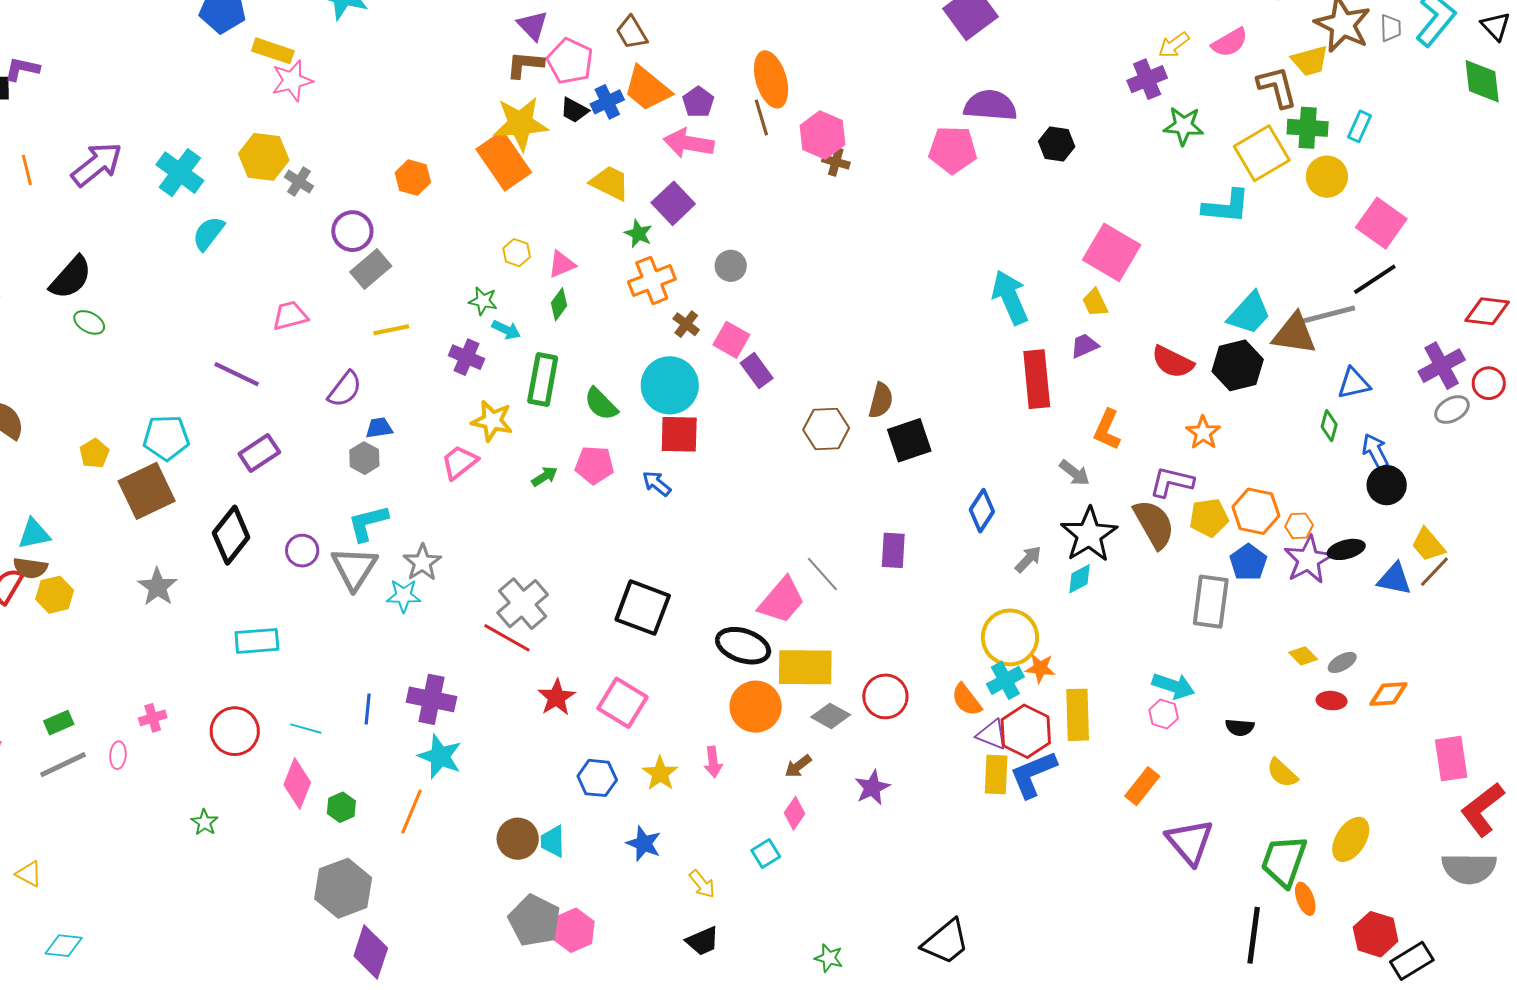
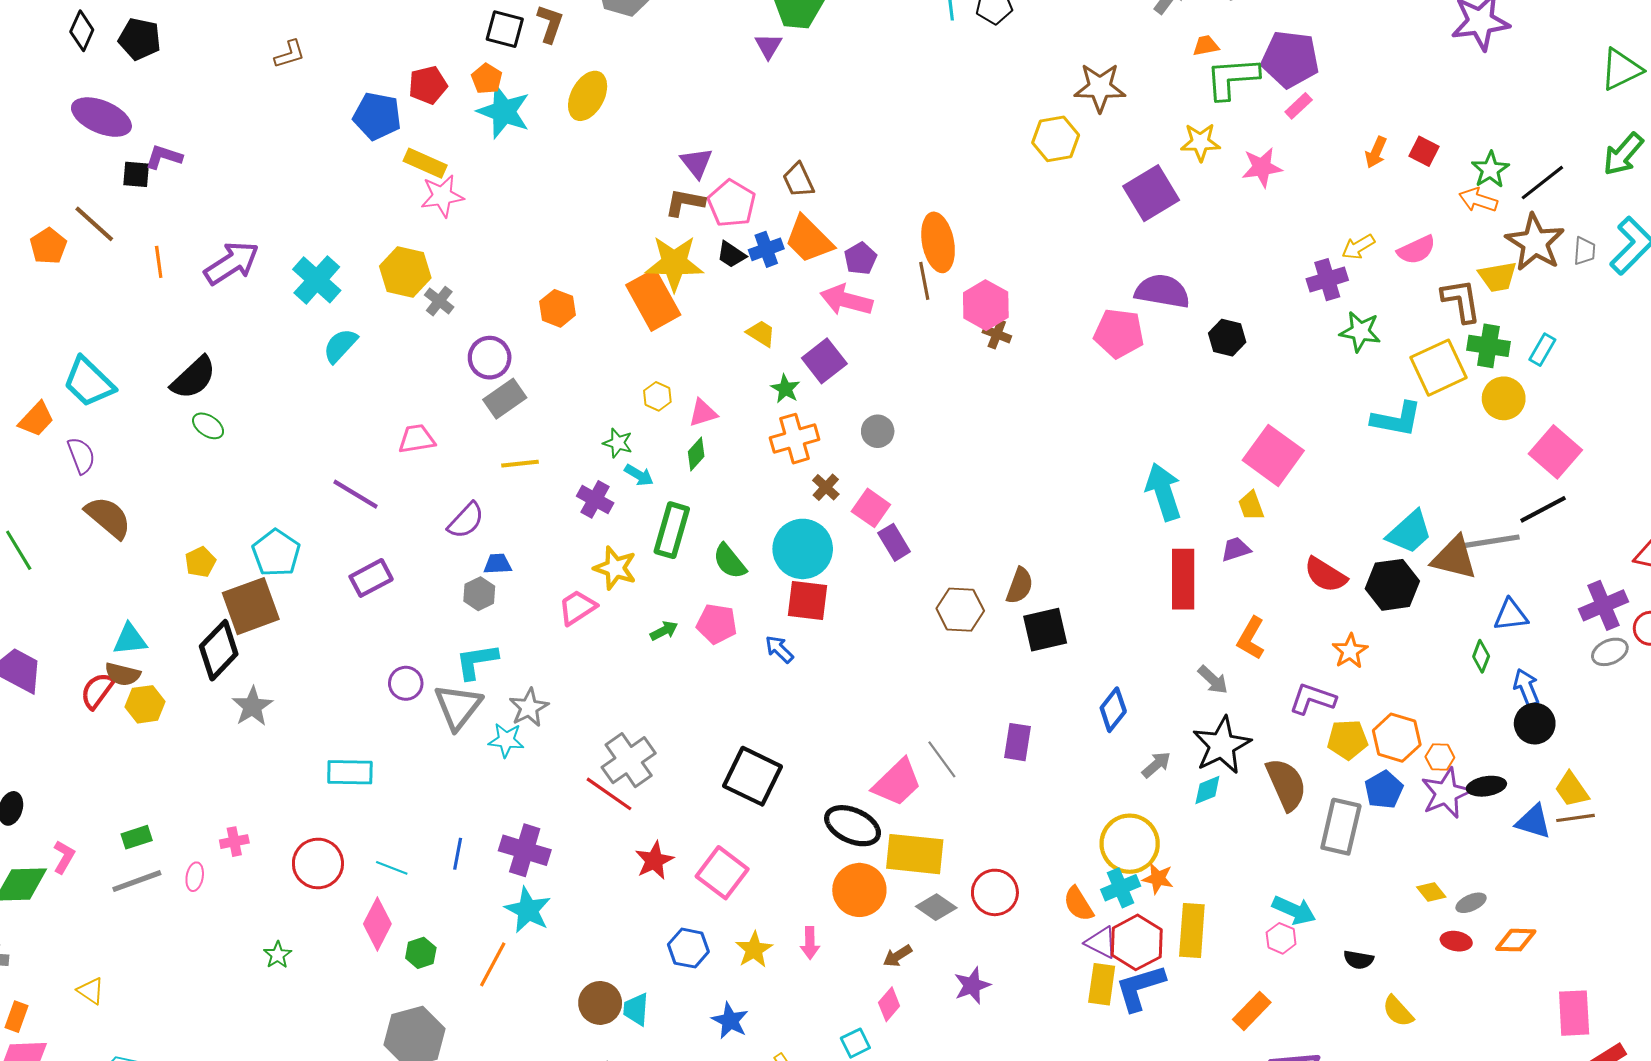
yellow trapezoid: (610, 183) -> (761, 333), size x0.7
cyan pentagon: (166, 438) -> (276, 553), turned 30
brown semicircle: (1154, 524) -> (1286, 784), moved
black diamond: (231, 535) -> (219, 650), moved
brown line: (1434, 572) -> (1576, 818), turned 33

